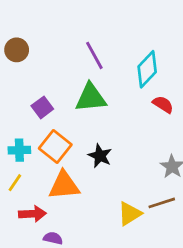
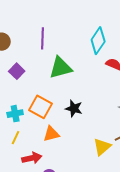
purple line: (94, 55) -> (42, 38), moved, turned 40
purple square: (42, 107) -> (17, 71), moved
orange triangle: (64, 185) -> (51, 134), size x0.7

